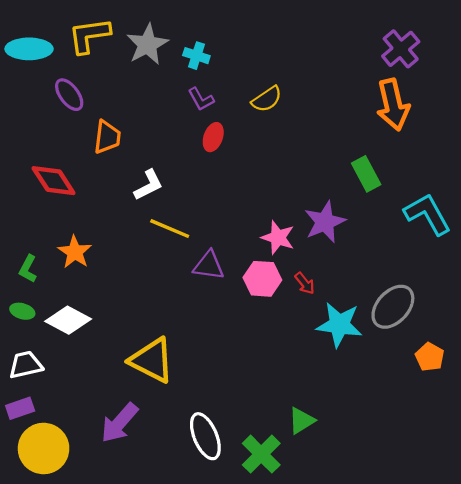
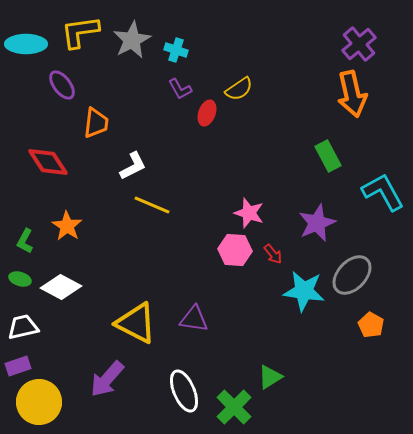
red ellipse: (213, 137) -> (207, 113), moved
purple star: (325, 222) -> (317, 223), moved
purple triangle: (209, 265) -> (194, 319), moved
orange pentagon: (430, 357) -> (371, 325), moved

